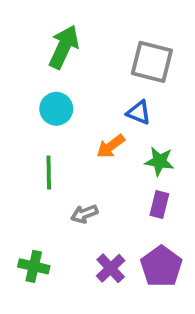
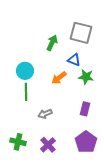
green arrow: (64, 47) -> (52, 43), moved, size x0.7
cyan circle: (56, 109) -> (25, 71), moved
green star: (159, 161) -> (86, 77), moved
purple cross: (111, 268) -> (48, 145), moved

